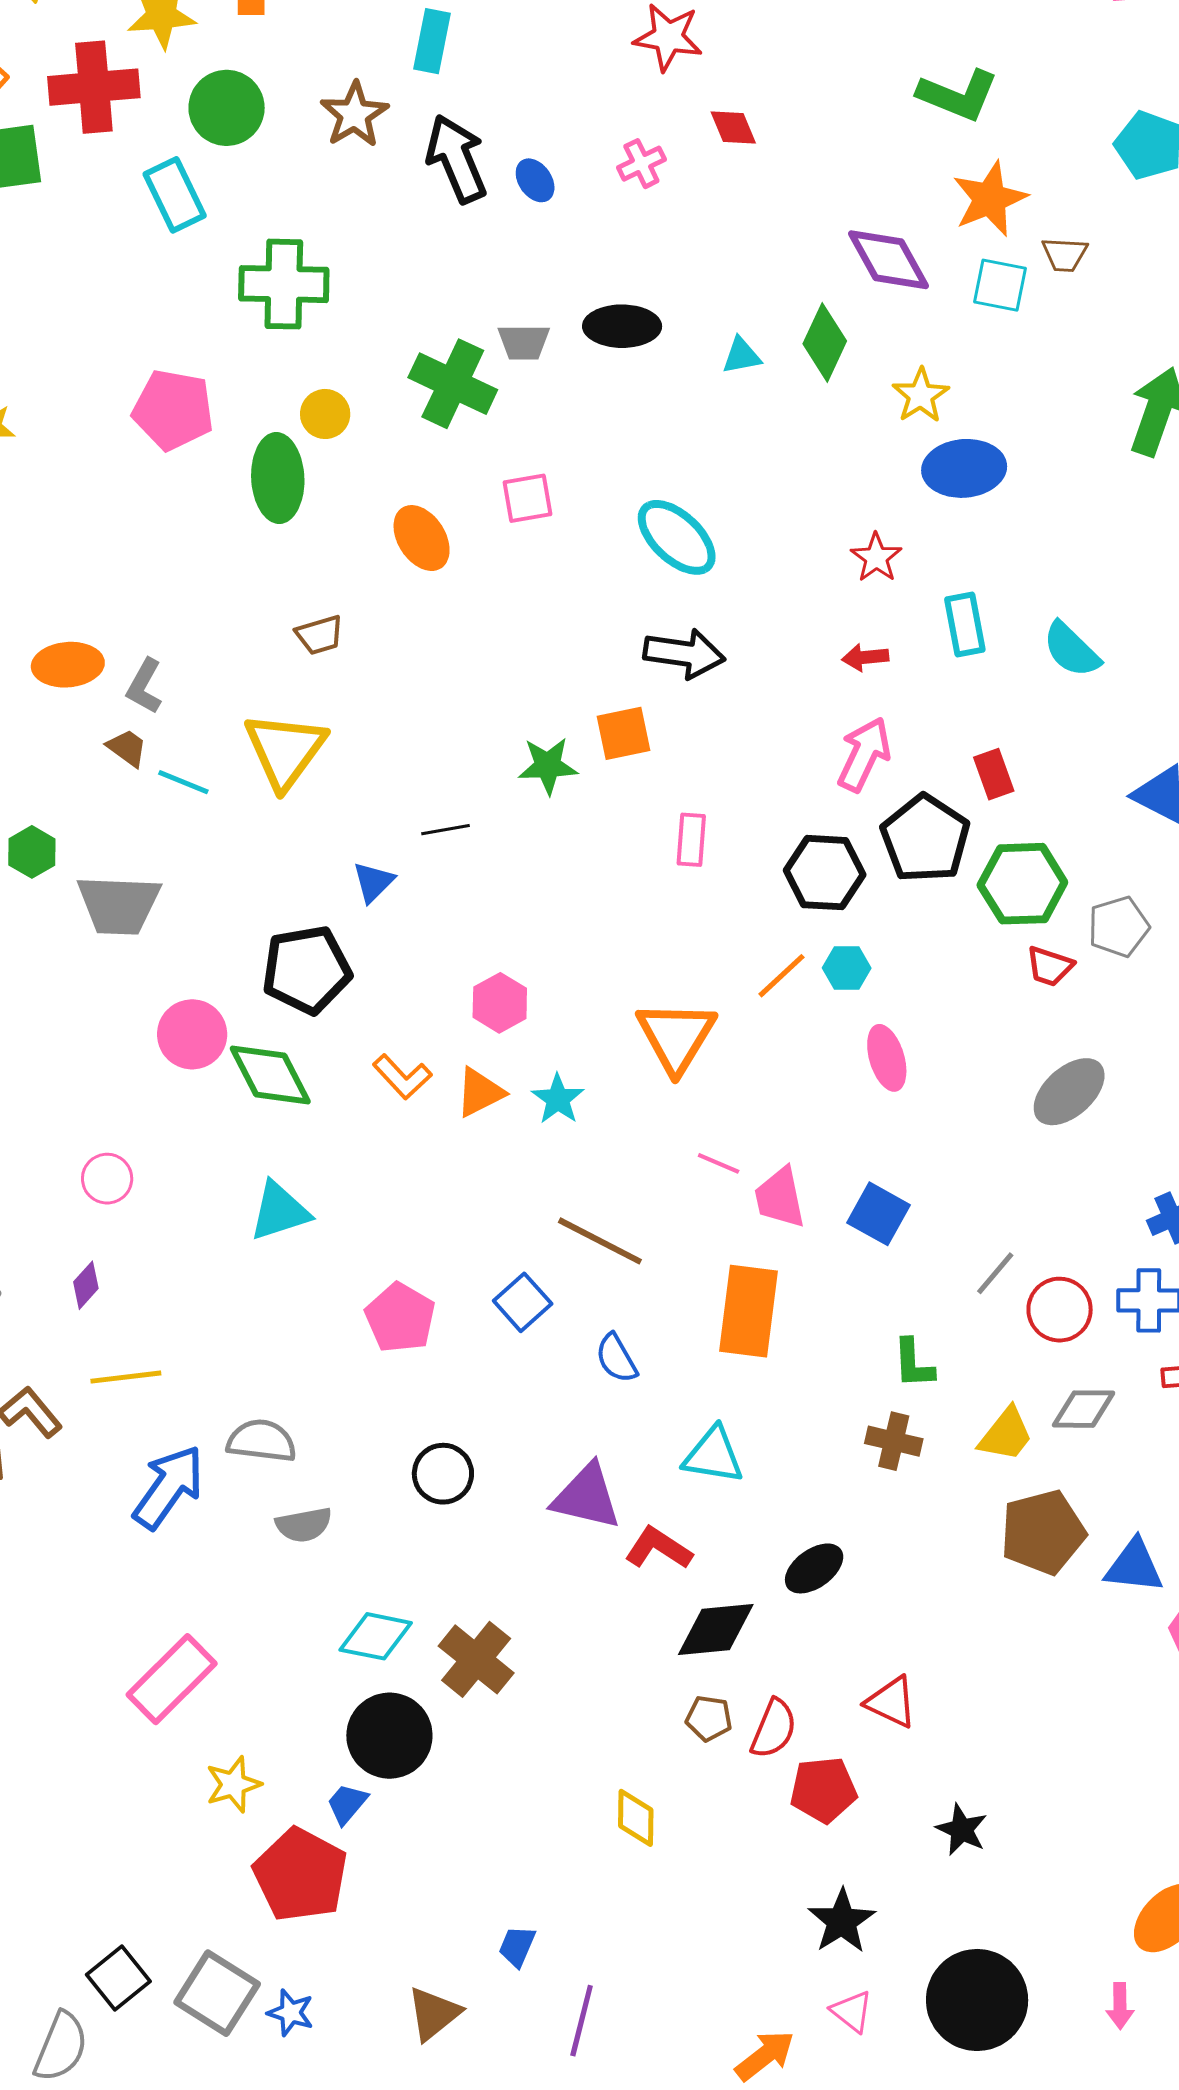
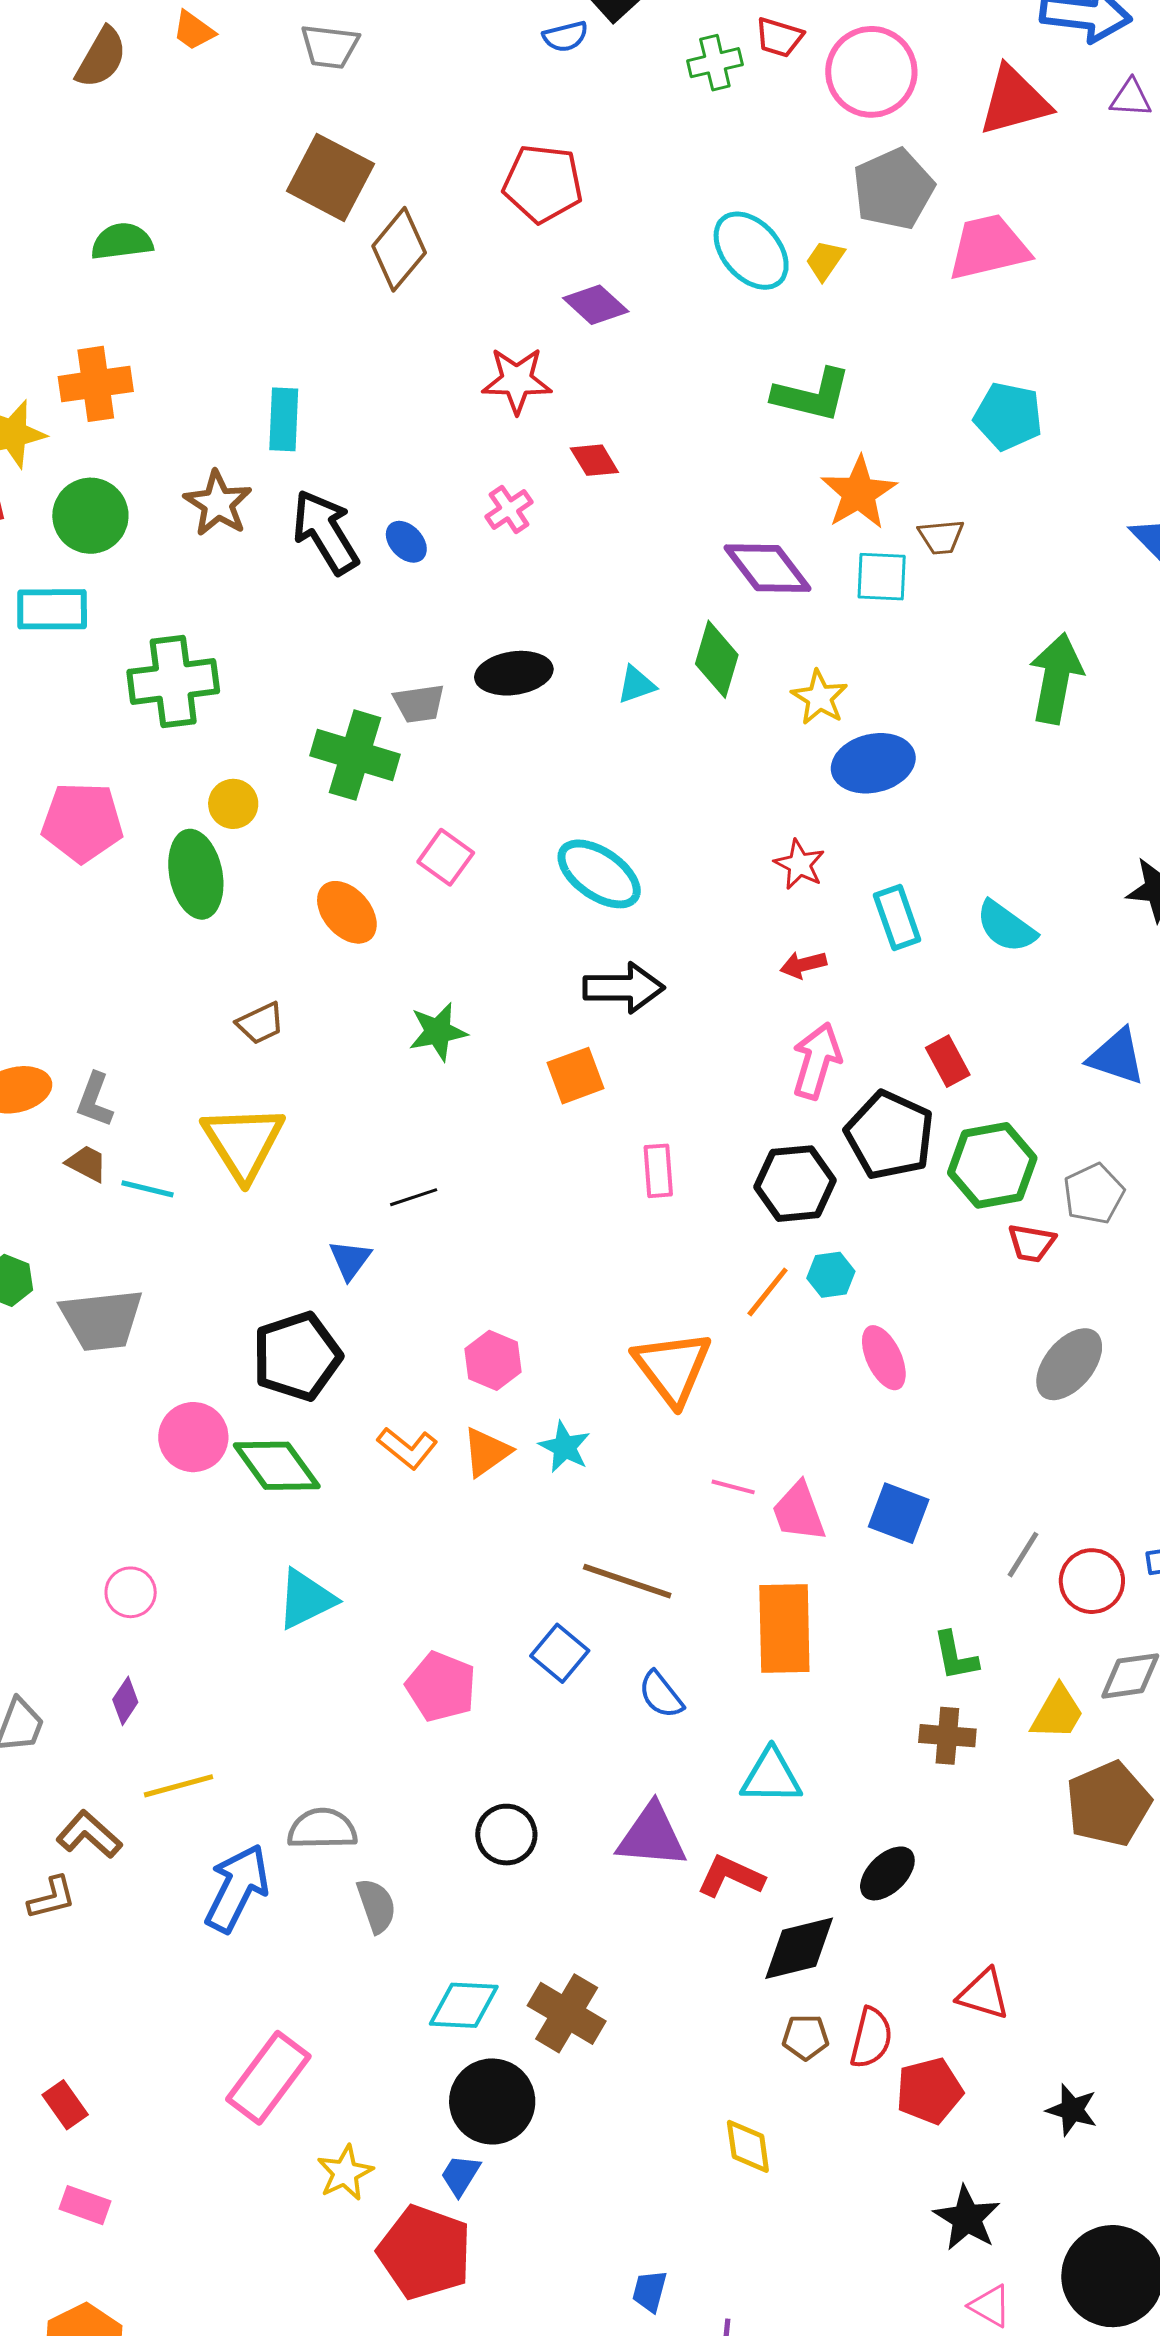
cyan rectangle: (175, 195) -> (52, 609), turned -56
pink square: (527, 498) -> (446, 857), turned -36
green star: (548, 766) -> (438, 1032), moved
gray semicircle: (304, 1525) -> (376, 1906), turned -90

